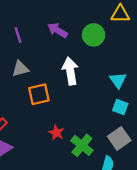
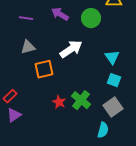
purple line: (18, 35) -> (26, 18), turned -64
white arrow: (70, 71) -> (71, 49), turned 65
green cross: (82, 145) -> (81, 100), moved

